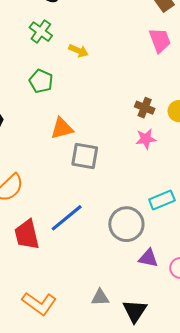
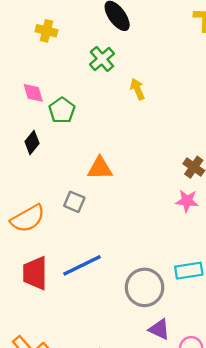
yellow arrow: (78, 51) -> (137, 89), turned -150
green pentagon: (41, 81) -> (62, 110), moved
gray square: (85, 156) -> (74, 202), moved, size x0.7

